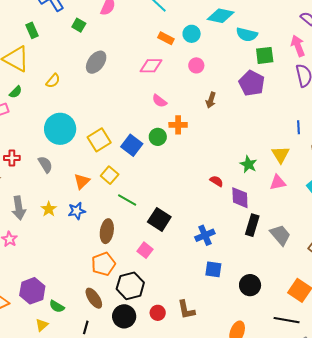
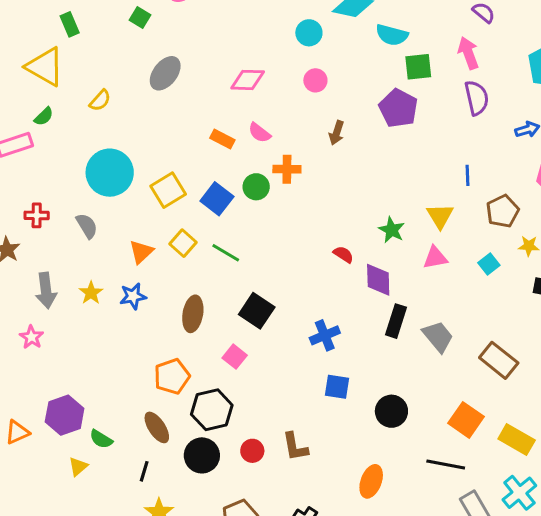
orange rectangle: (166, 38) -> (222, 139), moved
green line: (127, 200) -> (226, 253), moved
brown ellipse: (107, 231) -> (193, 314), moved

